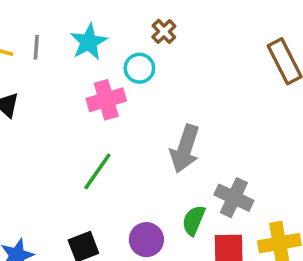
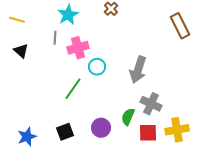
gray line: (36, 47) -> (55, 38), moved
cyan circle: (139, 68) -> (97, 67), moved
gray arrow: (185, 149) -> (138, 70), moved

